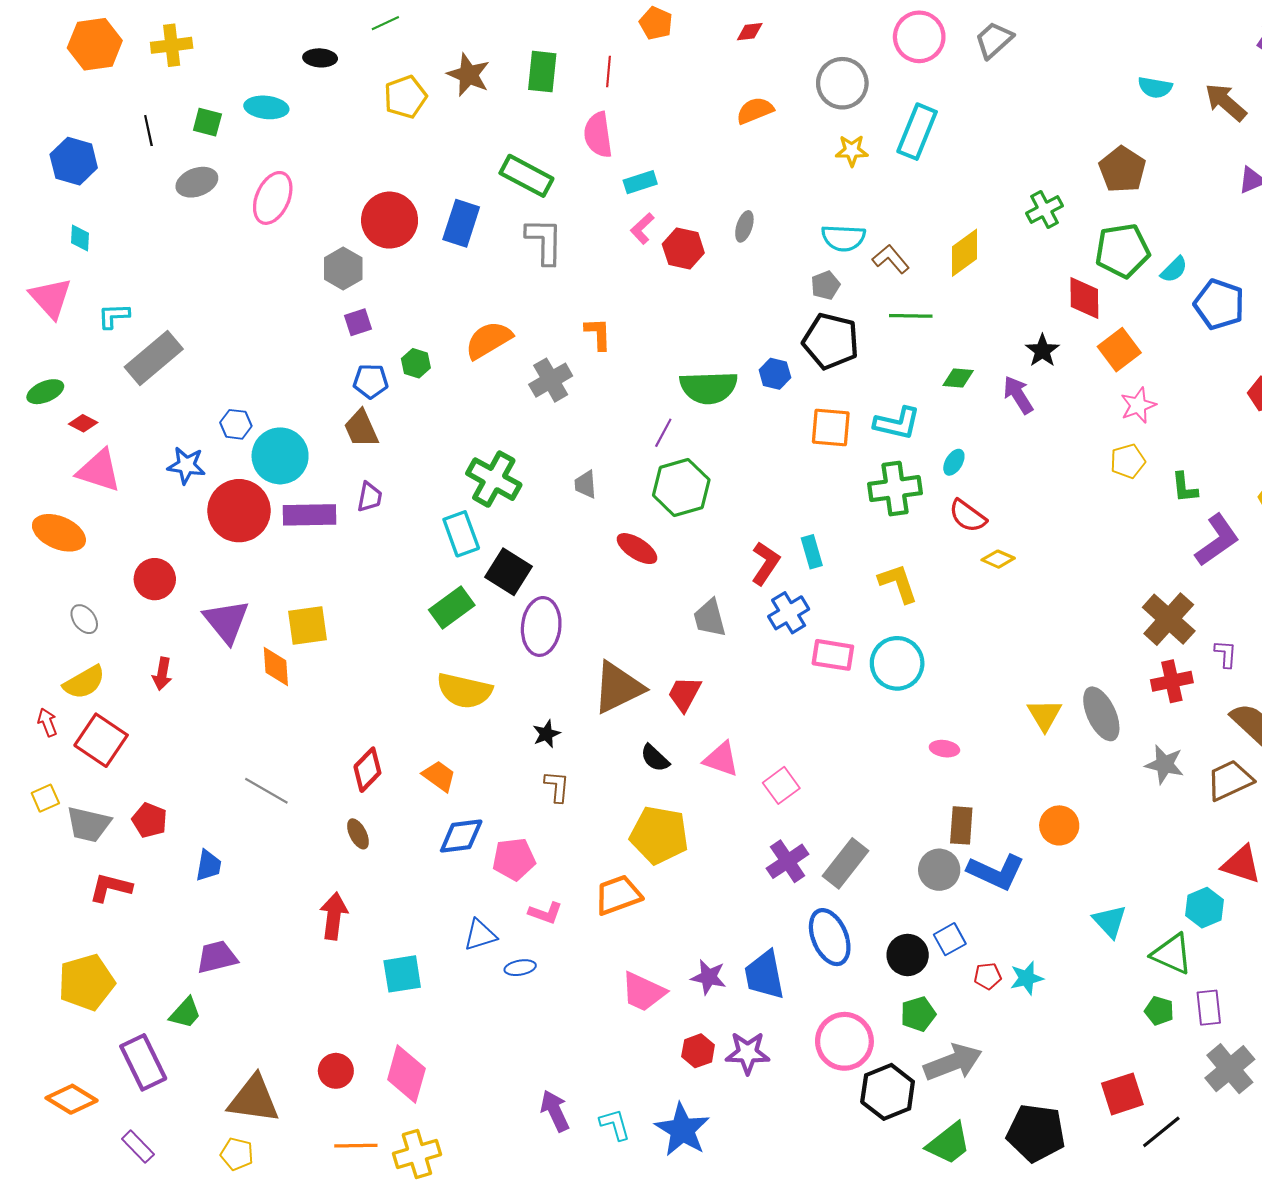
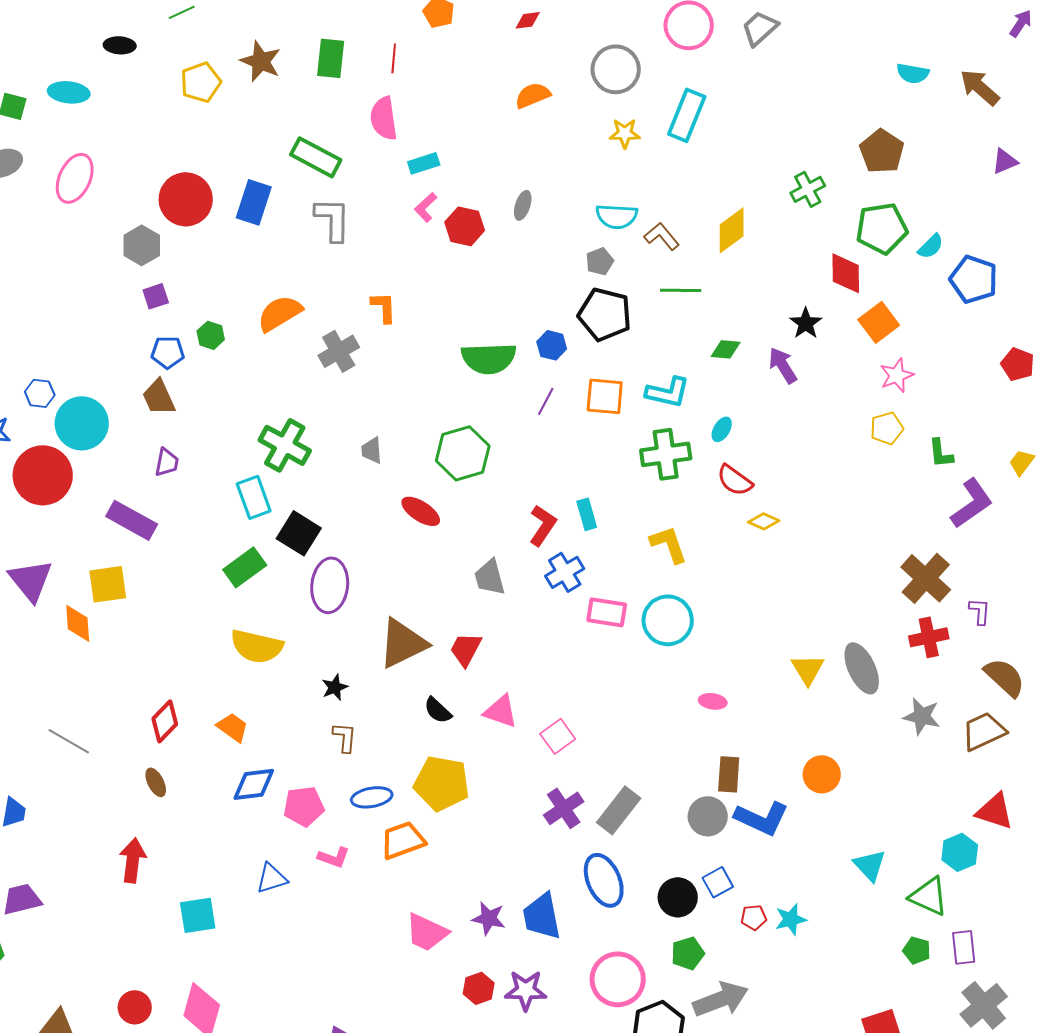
purple line: (663, 433) -> (546, 401), moved
purple rectangle: (310, 515) -> (132, 520), moved, turned 30
blue ellipse: (520, 968) -> (372, 797), moved, size x1.4

